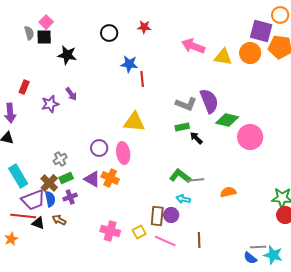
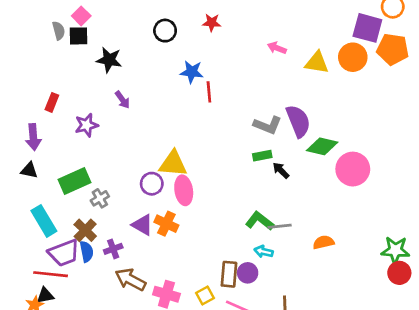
pink arrow: (193, 46) -> (277, 48), size x0.6
purple arrow: (71, 94) -> (122, 100), moved
yellow triangle: (134, 122) -> (173, 164), moved
green rectangle: (66, 178) -> (75, 181), moved, size x1.6
brown arrow: (59, 220) -> (130, 280), moved, size x1.6
black triangle: (38, 223) -> (45, 295), moved, turned -32

